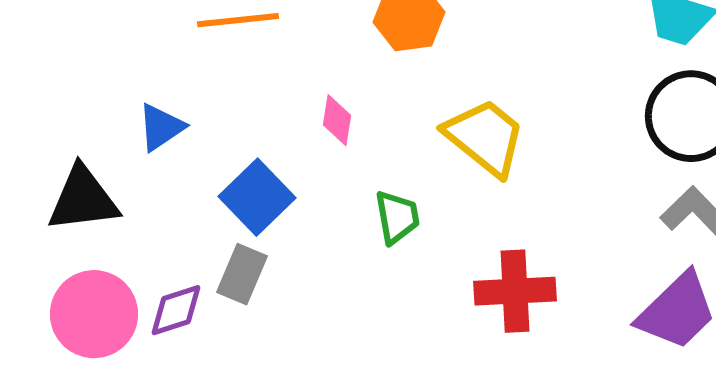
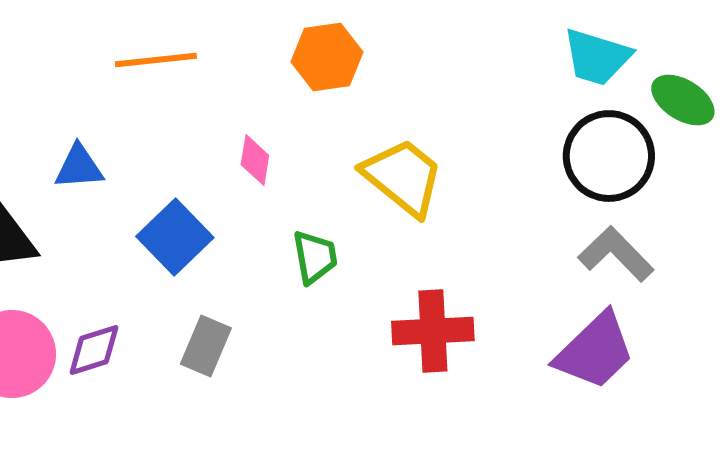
blue triangle: (161, 127) -> (79, 167), turned 30
gray rectangle: (242, 274) -> (206, 346), moved

